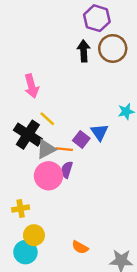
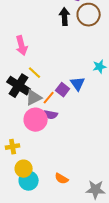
orange line: (64, 149) -> (49, 98), turned -56
purple semicircle: (67, 170) -> (51, 115), turned -96
cyan circle: (25, 252) -> (29, 181), moved

